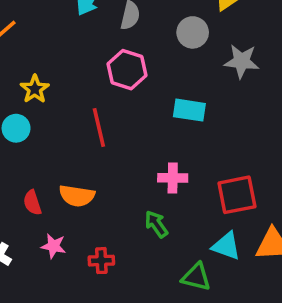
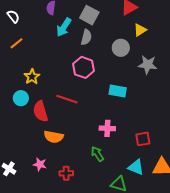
red line: (99, 128) -> (67, 99), turned -60
red square: (237, 195) -> (143, 139), size x0.7
red semicircle: (32, 203) -> (40, 111), moved, size x1.5

